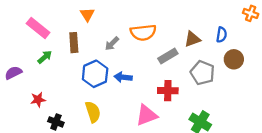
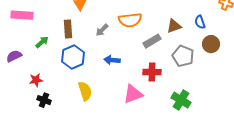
pink rectangle: (38, 28) -> (22, 15), moved, turned -35
blue semicircle: (222, 35) -> (200, 22), turned 152
blue hexagon: (95, 74) -> (73, 57), moved
black cross: (56, 122) -> (44, 100), moved

